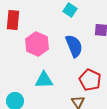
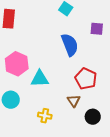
pink hexagon: (37, 44) -> (17, 64), moved

